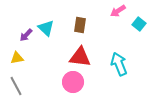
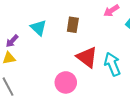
purple arrow: (26, 35) -> (12, 41), moved
red triangle: (80, 57) -> (87, 57), moved, turned 30

